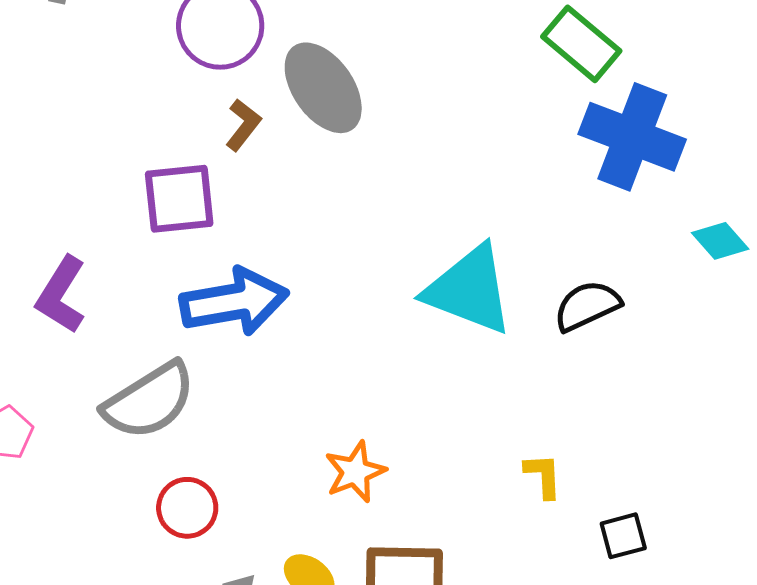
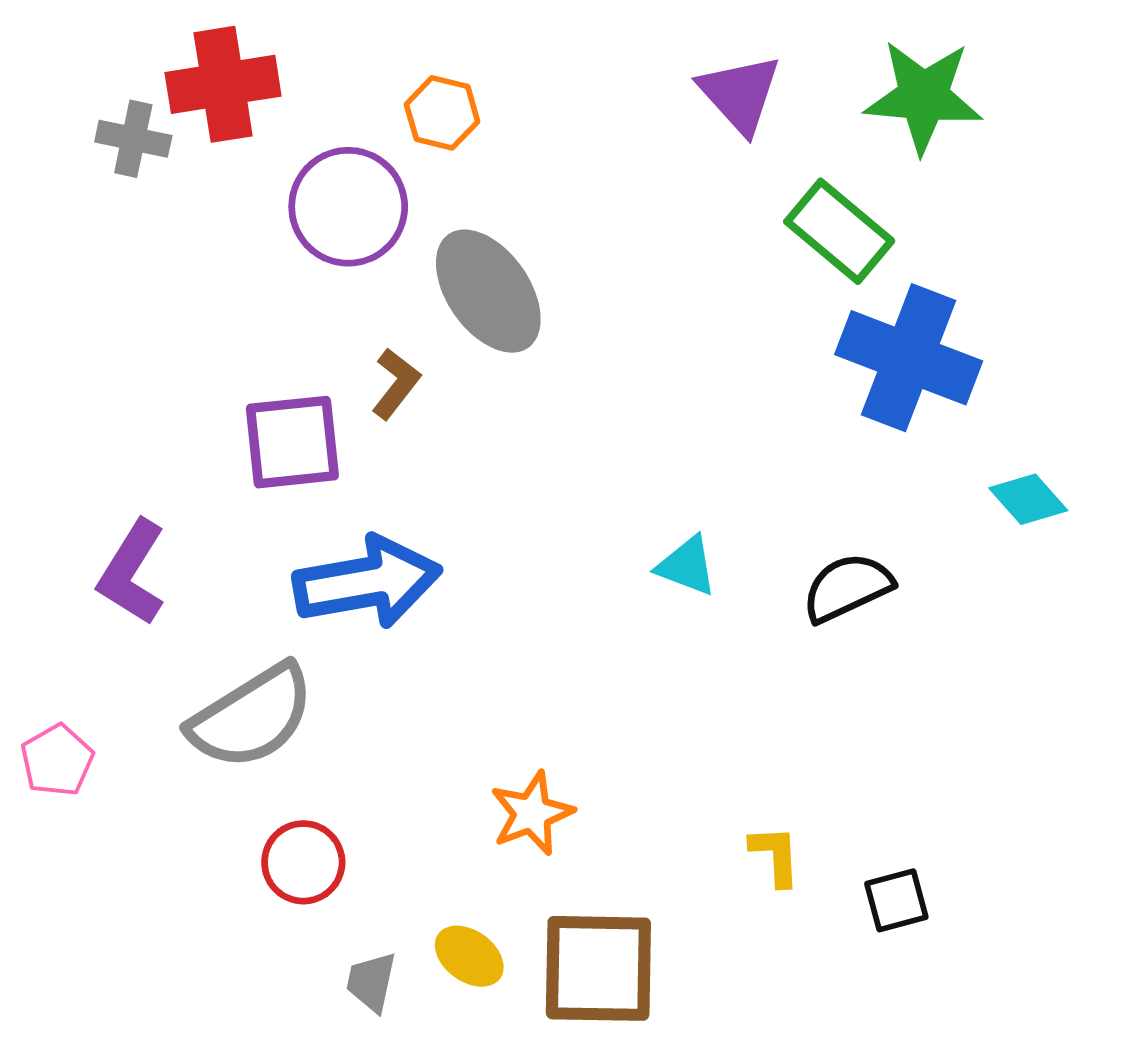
brown L-shape: (243, 125) -> (396, 384), moved
cyan triangle: (469, 290) -> (687, 566), size x0.5
yellow L-shape: (543, 476) -> (775, 856), moved

